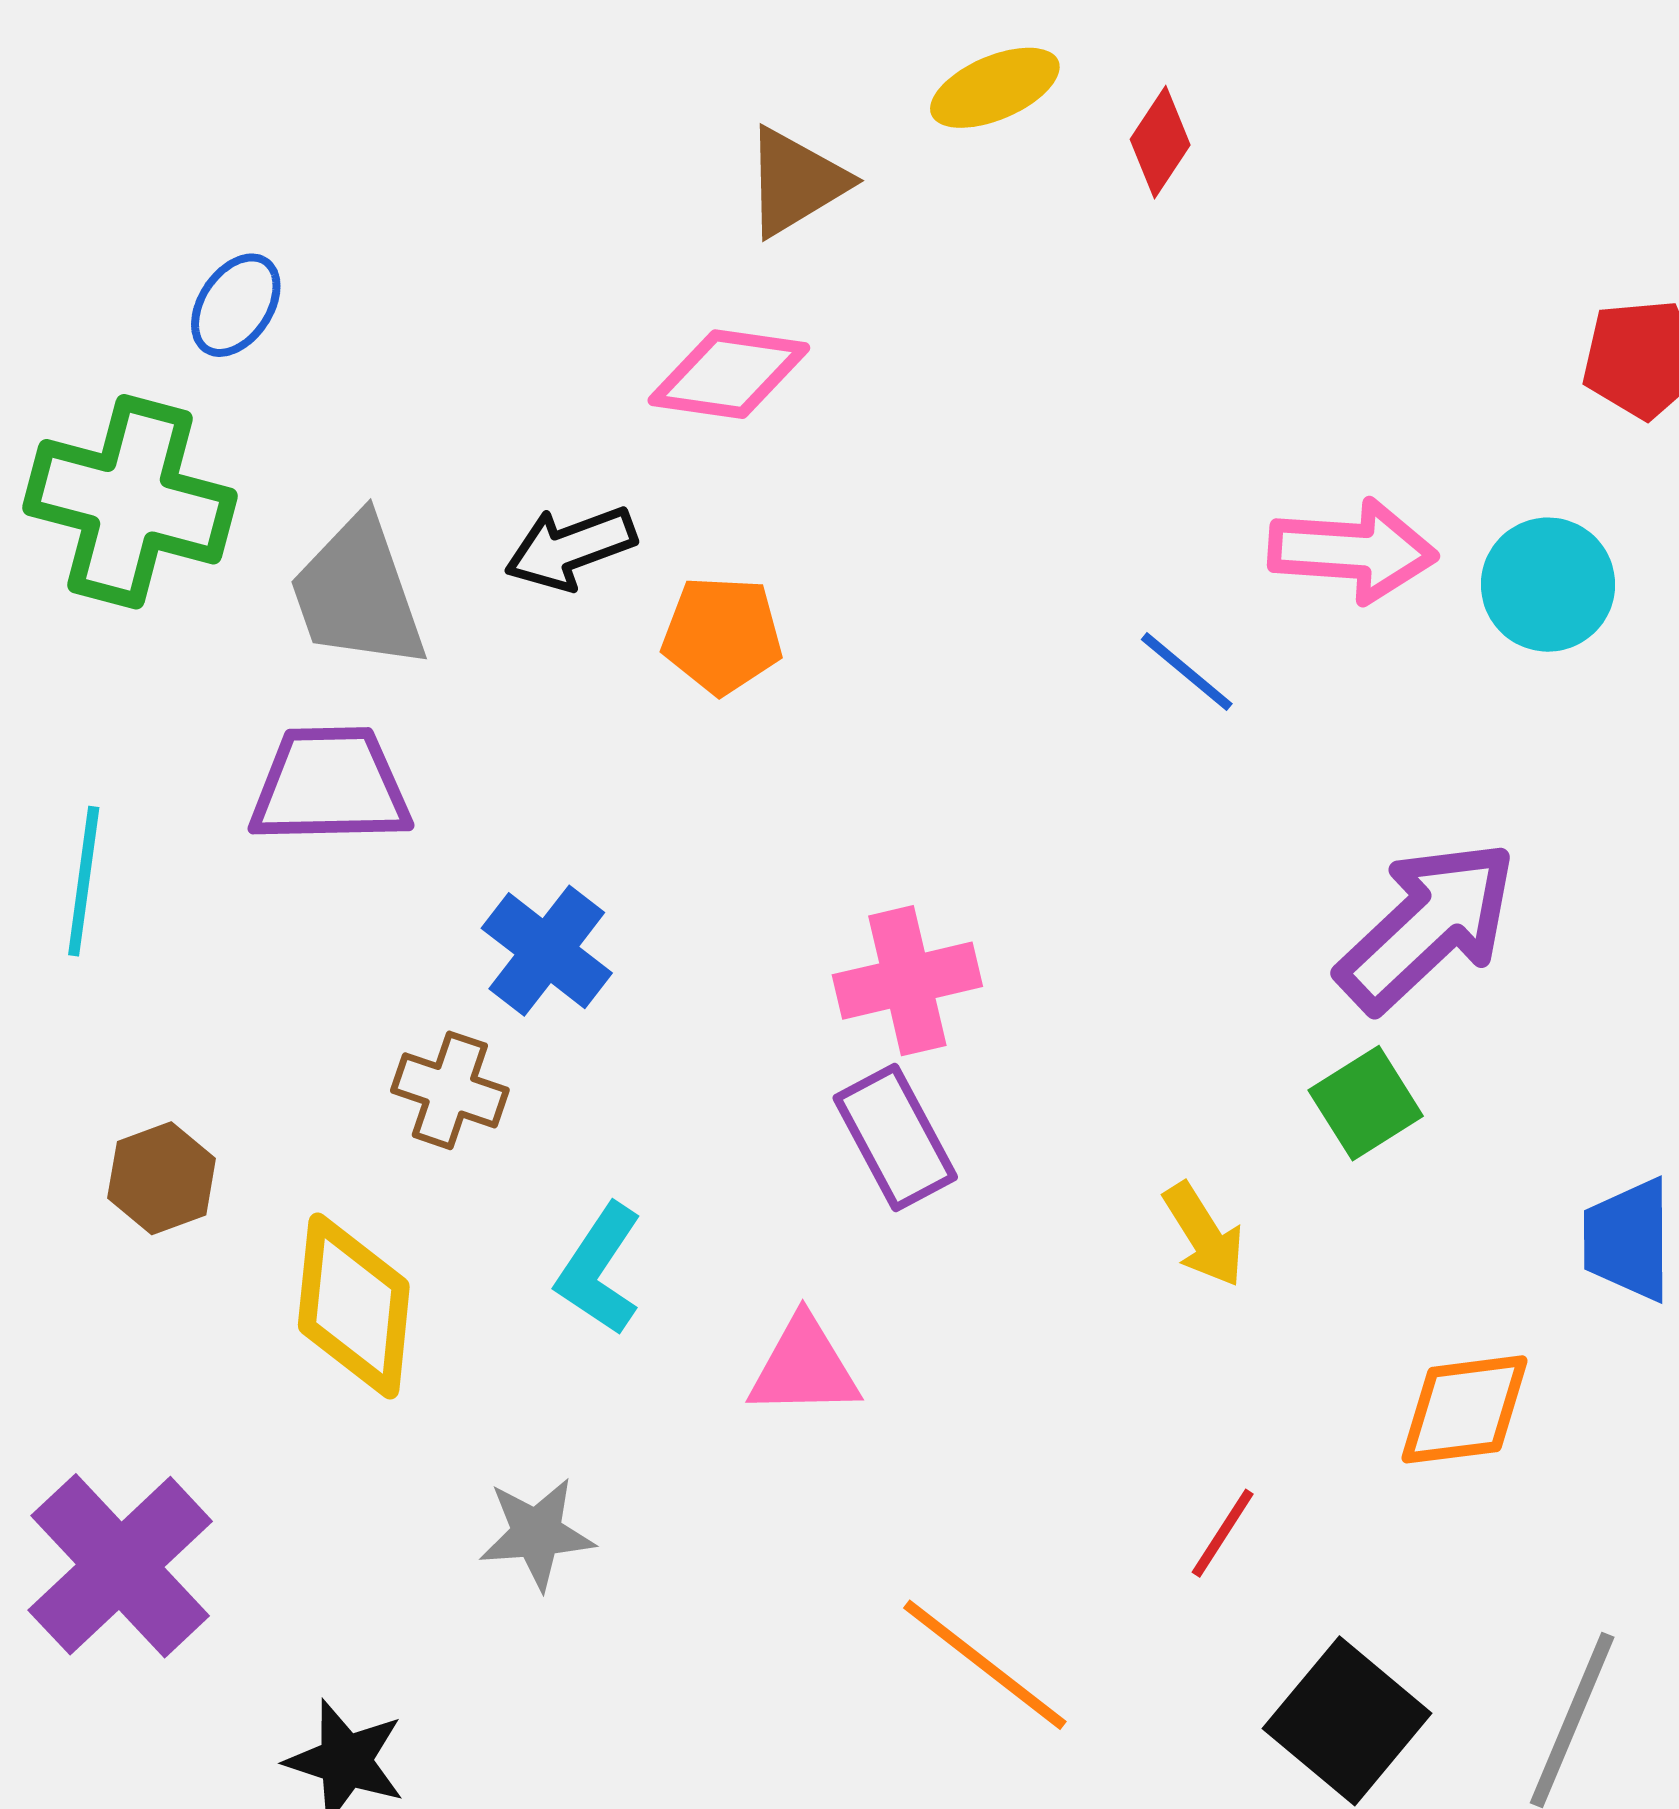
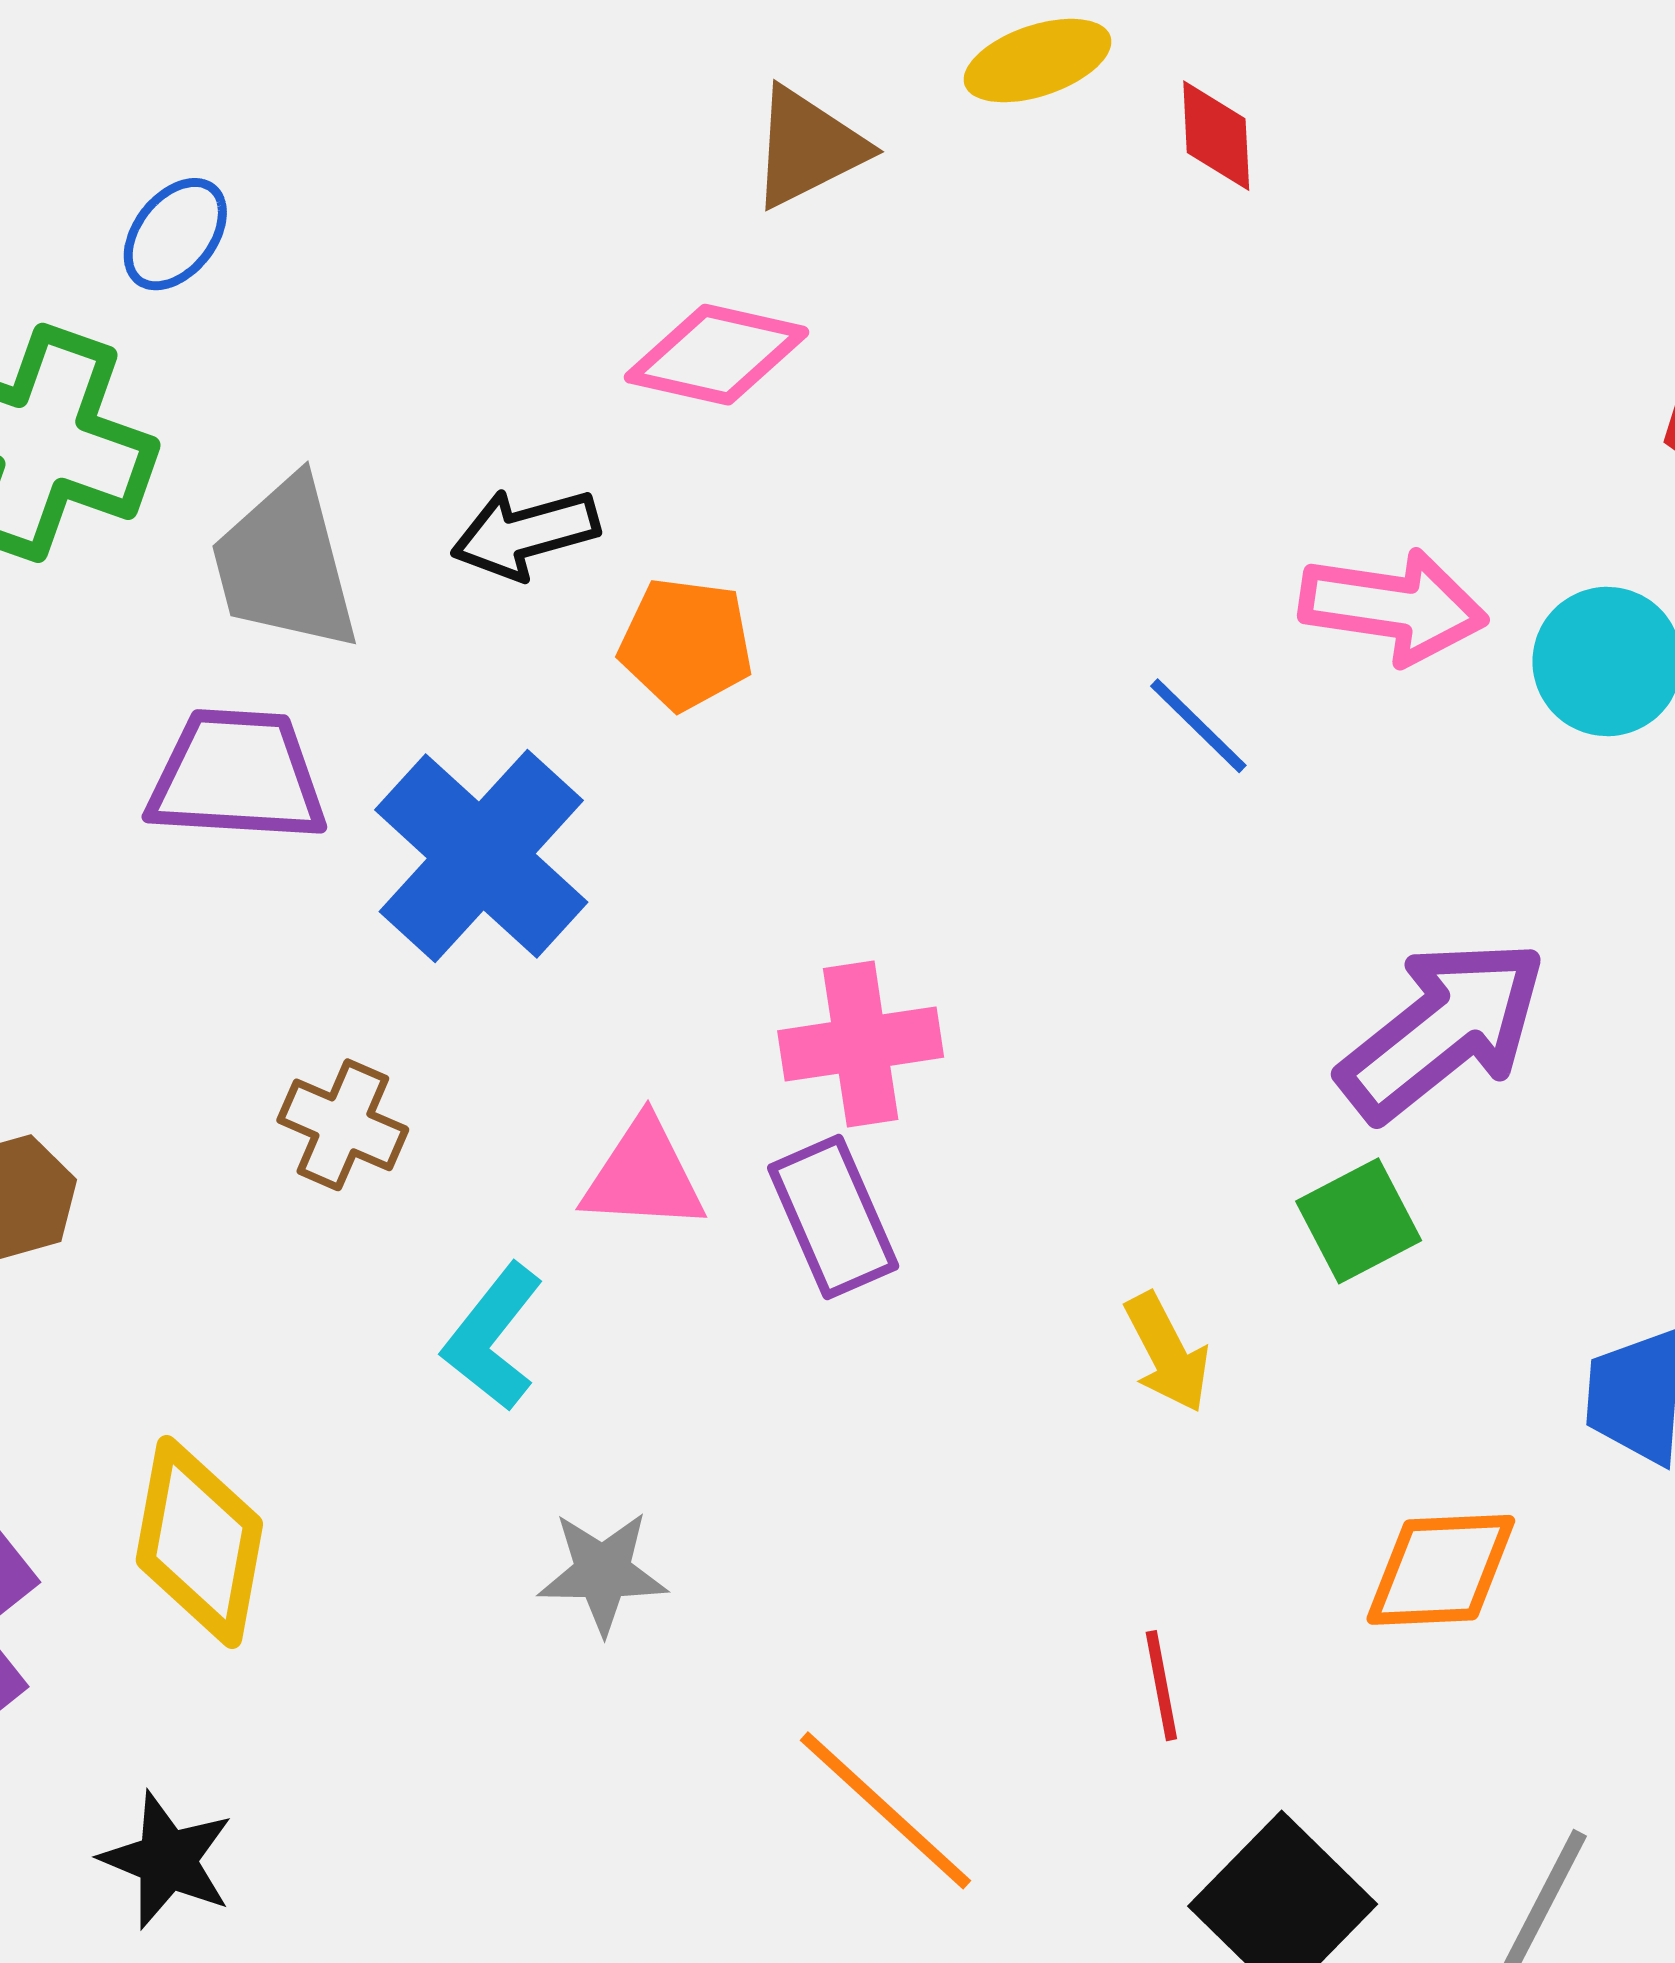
red diamond: (1160, 142) -> (1216, 136), turned -41
blue cross: (547, 951) -> (481, 856), moved, size x1.5
yellow diamond: (354, 1306) -> (199, 1542), moved
pink triangle: (804, 1367) -> (643, 1176), moved
red line: (1223, 1533) -> (1161, 1686), turned -48
gray star: (537, 1534) -> (603, 1572), moved

